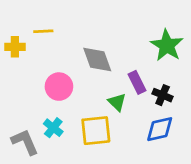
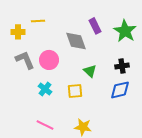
purple rectangle: (137, 82) -> (95, 26), moved
black cross: (163, 95) -> (122, 66), turned -32
yellow square: (96, 131) -> (75, 91), size x0.7
gray L-shape: (25, 142) -> (25, 60), moved

